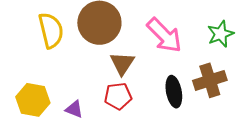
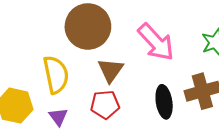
yellow semicircle: (51, 30) -> (56, 75), moved
purple triangle: (74, 109) -> (58, 117), turned 30

